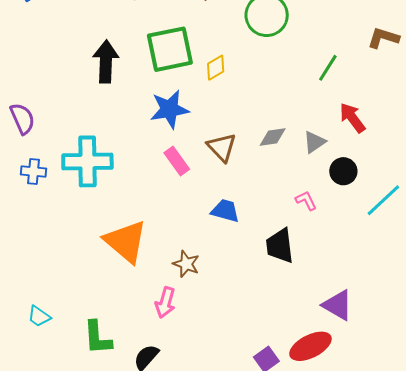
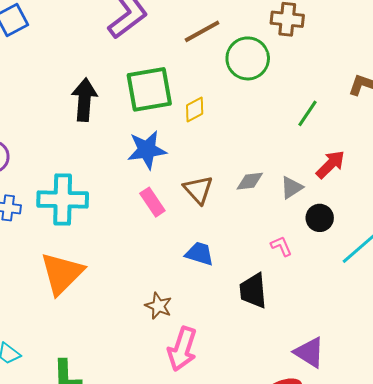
red arrow: (352, 118) -> (330, 164), turned 80
orange triangle: (126, 241) -> (62, 273), moved, turned 33
pink arrow: (165, 303) -> (182, 349), moved, size x1.4

